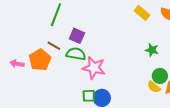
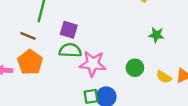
brown line: (54, 46) -> (28, 36), moved
green circle: (160, 76) -> (135, 68), moved

